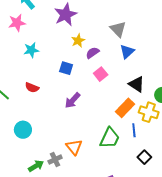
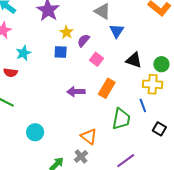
blue square: (66, 68) -> (61, 52), moved
red semicircle: (32, 88) -> (11, 73), moved
purple arrow: (73, 100) -> (76, 92), turned 60
orange rectangle: (125, 108) -> (107, 88), moved
gray cross: (55, 160) -> (81, 156), moved

